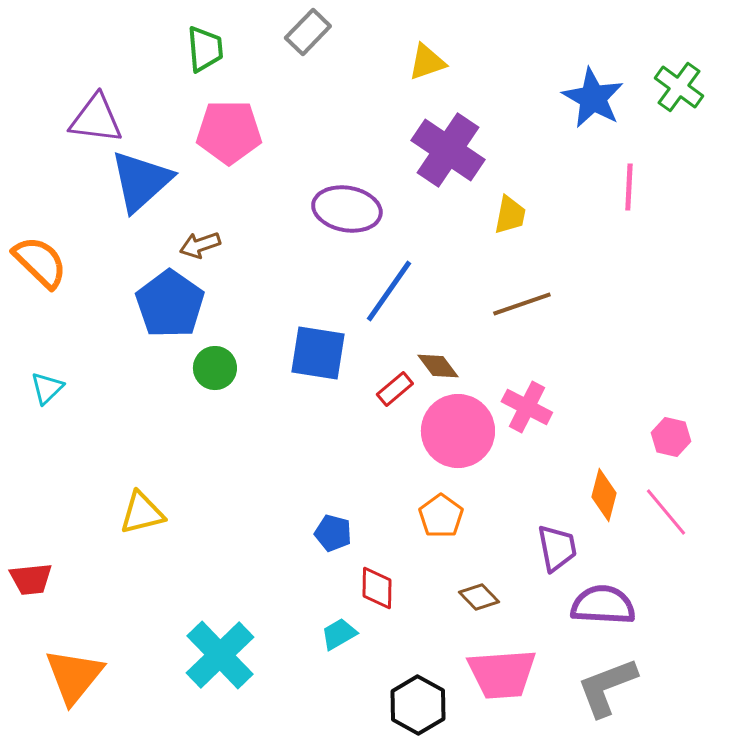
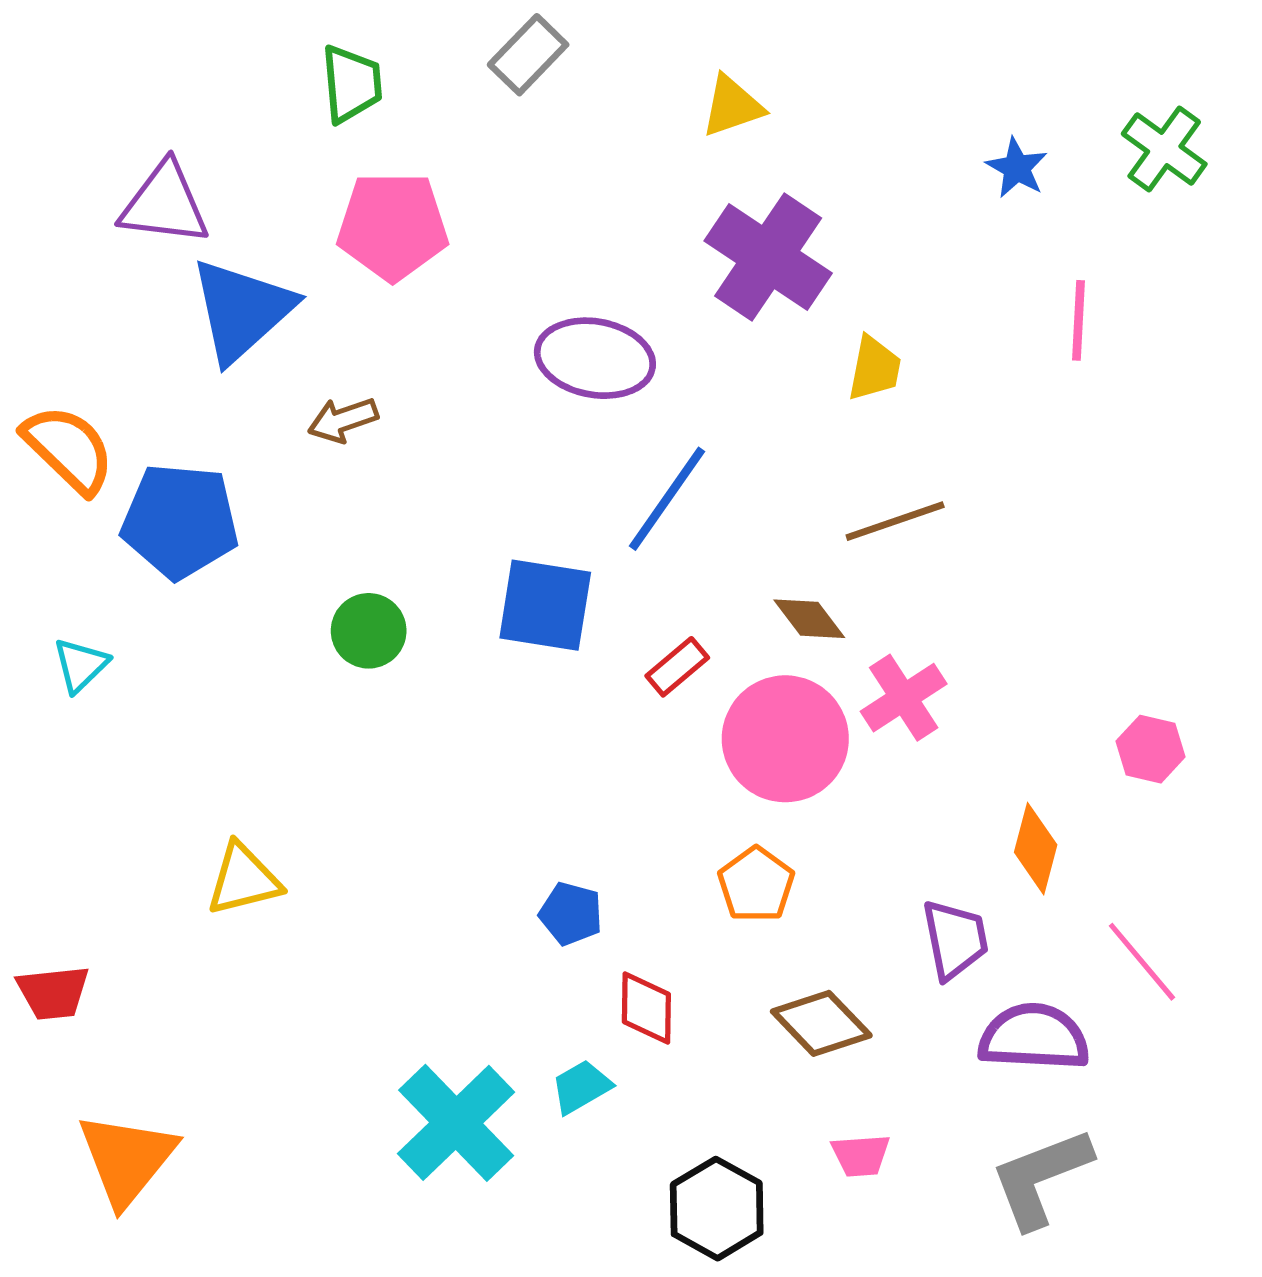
blue star: (593, 98) -> (1017, 168), size x0.6
blue pentagon: (170, 304) -> (180, 521), moved, turned -30
brown diamond: (438, 366) -> (809, 619), moved
pink cross: (527, 407) -> (904, 698), turned 30
pink line: (666, 512) -> (1142, 962), moved
brown diamond: (479, 597) -> (821, 1023), size x1.4
cyan cross: (220, 655) -> (456, 1123), moved
pink trapezoid: (502, 674) -> (861, 1155), size x0.5

